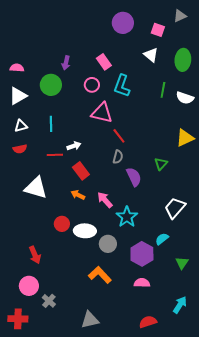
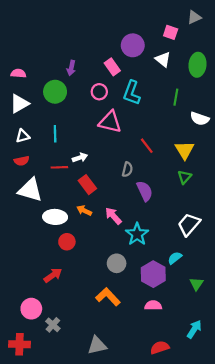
purple circle: (123, 23) -> (133, 45), moved
white semicircle: (185, 98) -> (200, 119), moved
red line: (119, 136) -> (147, 146), moved
yellow triangle: (185, 138) -> (185, 150), moved, turned -36
green triangle: (161, 164) -> (185, 177), moved
white triangle: (36, 188) -> (30, 190), moved
white ellipse: (85, 231) -> (55, 217), moved
red arrow: (35, 255) -> (53, 275), moved, turned -102

